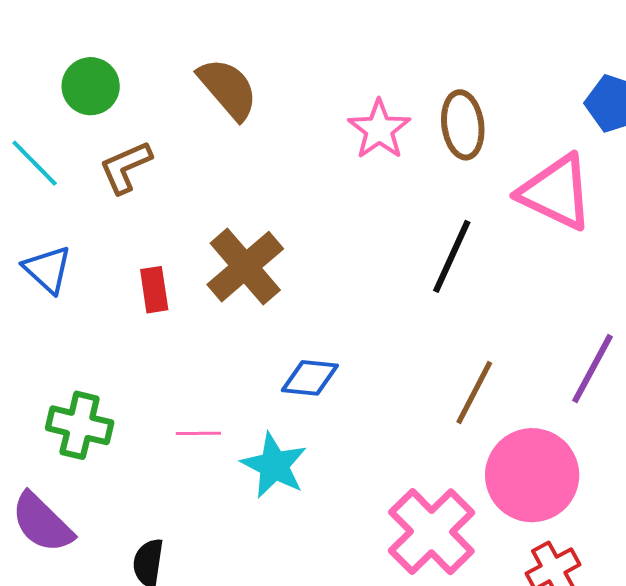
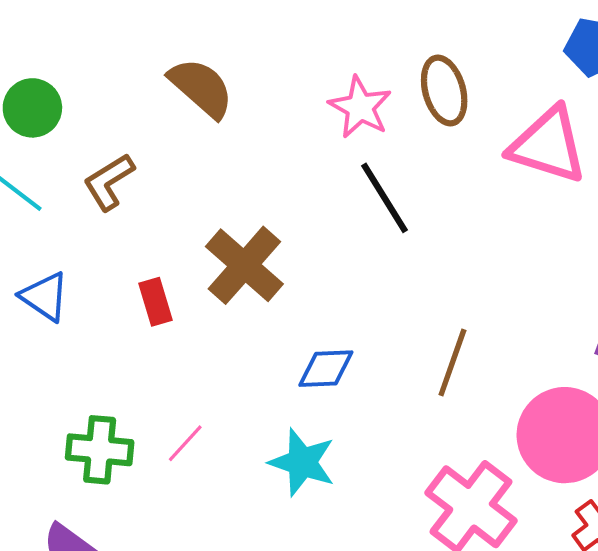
green circle: (91, 86) -> (32, 108), moved
black line: (452, 256) -> (384, 198), moved, turned -48
brown line: (474, 393) -> (452, 362), moved
pink line: (198, 433) -> (185, 443), moved, turned -39

